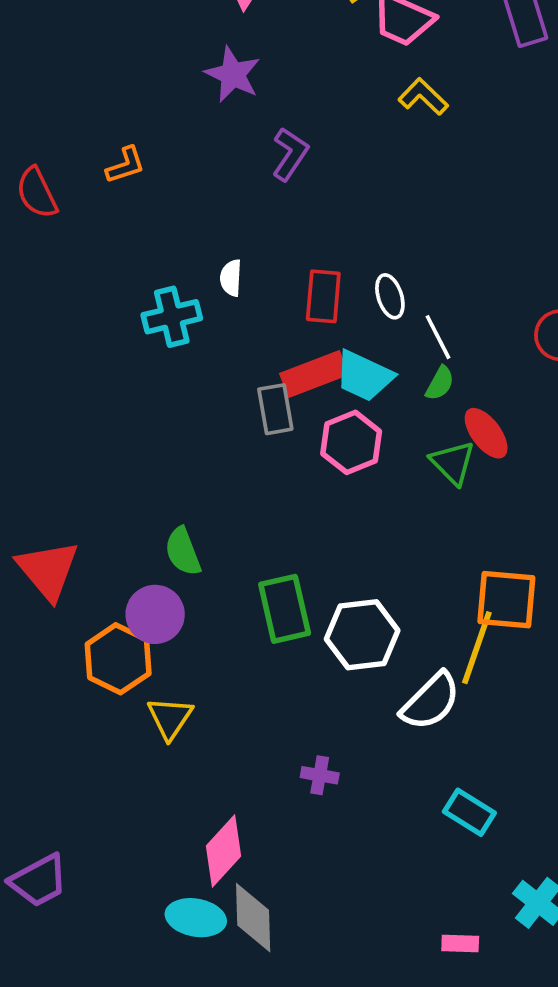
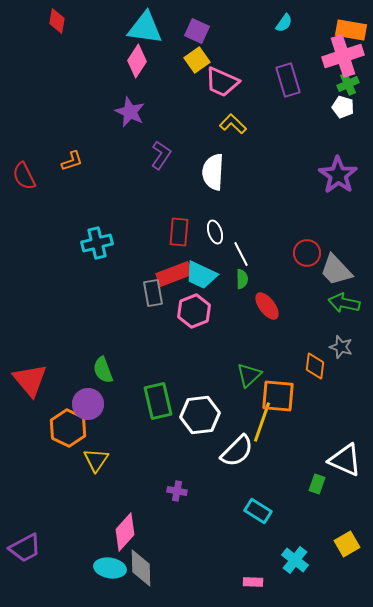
white semicircle: (231, 278) -> (213, 172), moved, size x1.8
green semicircle: (440, 383) -> (242, 279), turned -30
green triangle: (453, 463) -> (249, 375), moved, turned 32

